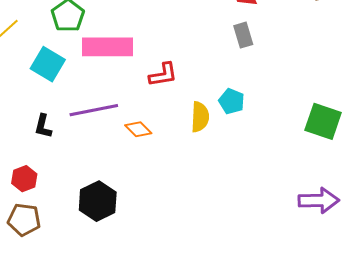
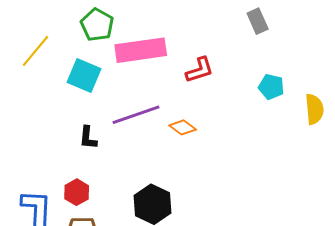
gray rectangle: (243, 35) -> (258, 21), moved
yellow semicircle: (200, 117) -> (314, 109), moved

